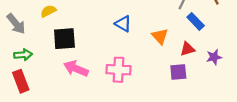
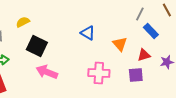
black square: (64, 39) -> (37, 46), turned 30
pink cross: (118, 70) -> (99, 73), moved

